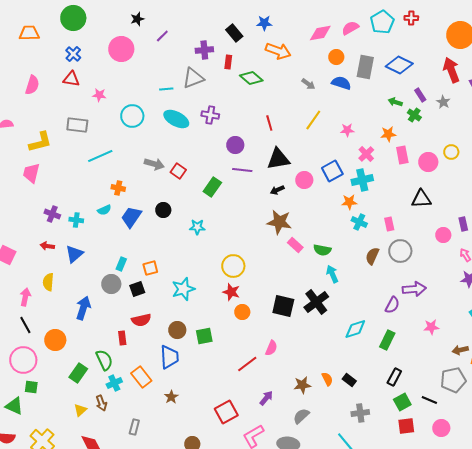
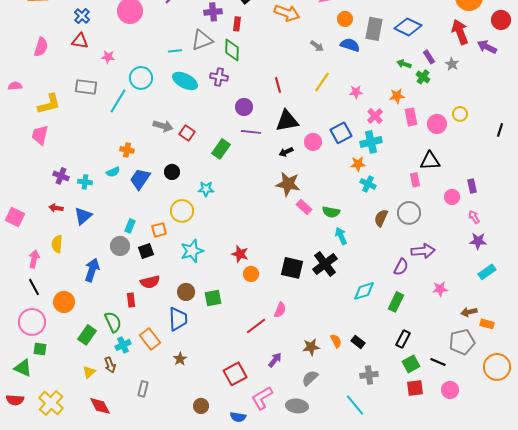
green diamond: (251, 78) -> (232, 50), moved, turned 50
cyan line: (100, 156) -> (118, 101), moved, turned -35
pink rectangle: (389, 224) -> (415, 180), moved
yellow circle: (233, 266) -> (182, 211), moved

